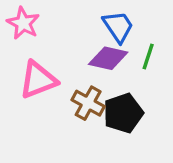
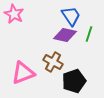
pink triangle: (38, 80) -> (23, 73), moved
black pentagon: (123, 113) -> (74, 81), moved

